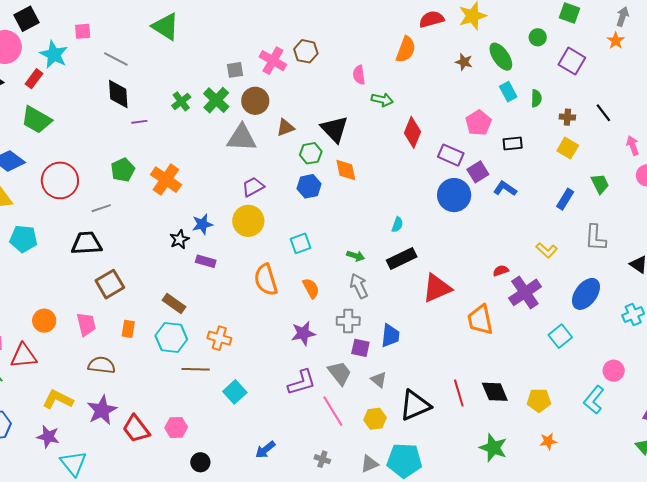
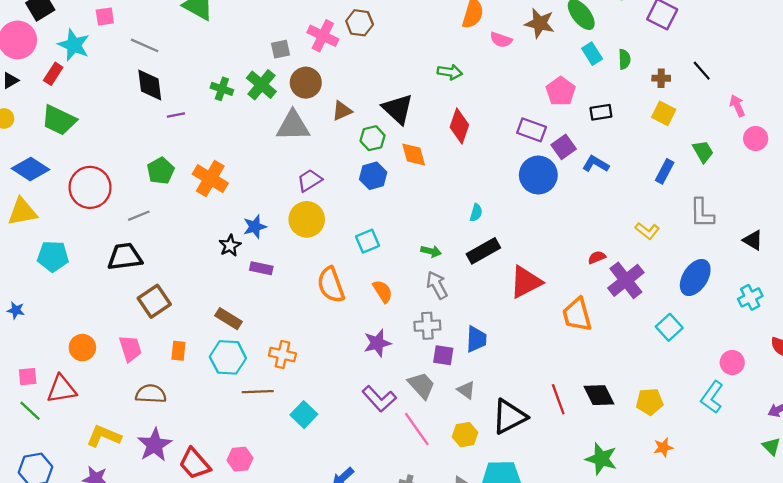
brown star: (464, 62) -> (540, 23), size x1.5
pink semicircle: (359, 75) -> (501, 40), moved, turned -60
green cross: (181, 101) -> (222, 89), turned -30
red diamond: (413, 132) -> (459, 126), moved
purple L-shape: (302, 382) -> (379, 399), turned 68

